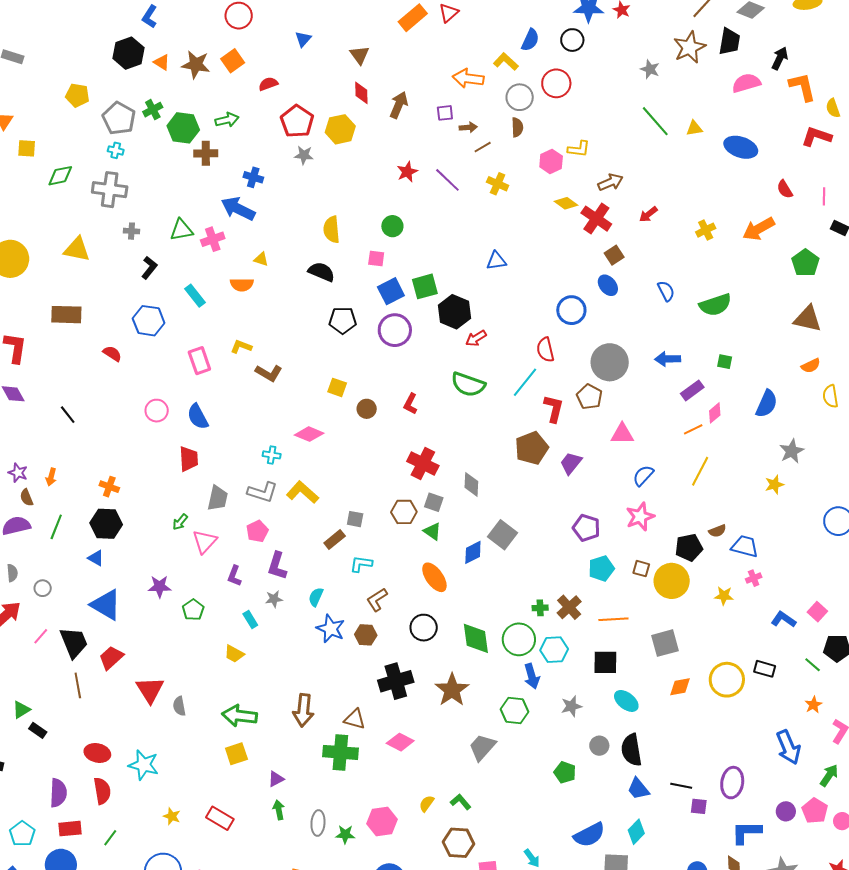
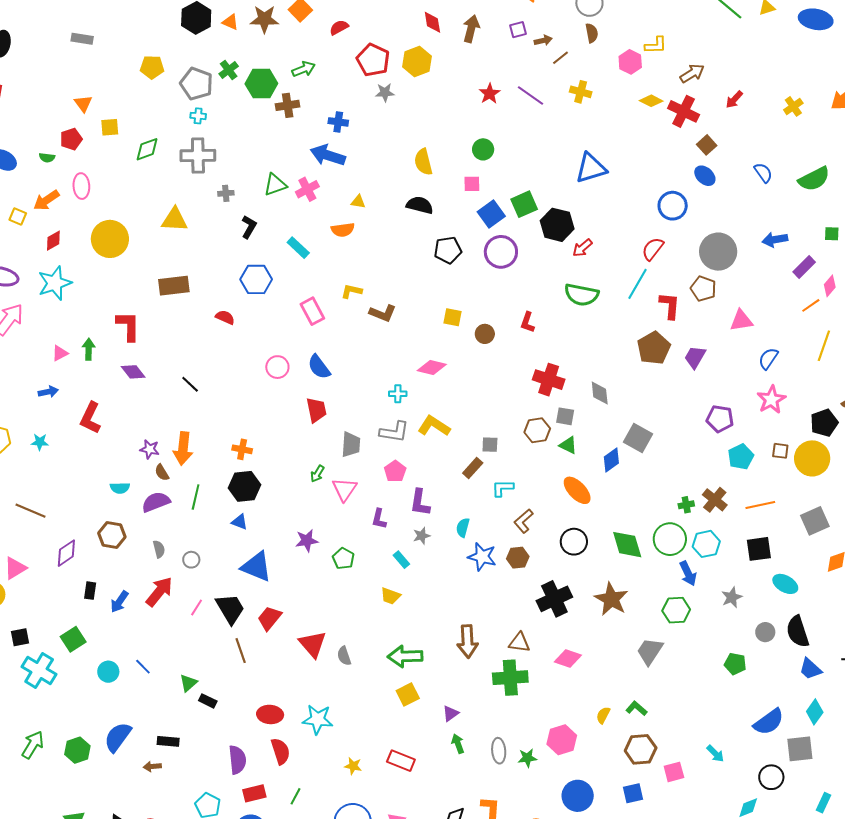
blue triangle: (496, 261) -> (591, 168), size x1.6
red semicircle: (545, 350) -> (653, 249), turned 60
orange arrow: (51, 477) -> (183, 448), size x1.8

